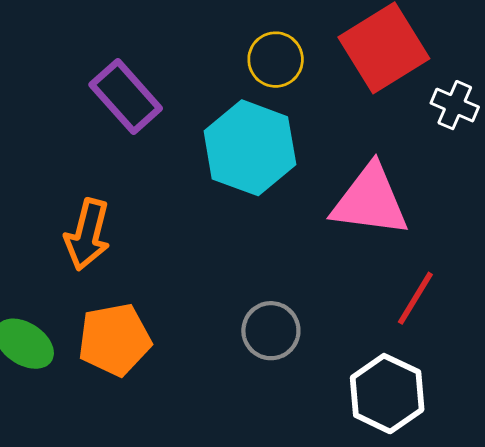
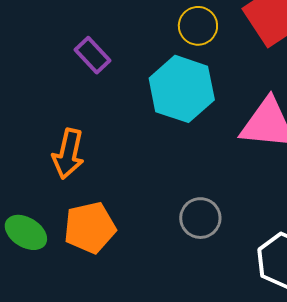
purple rectangle: (126, 96) -> (93, 55), size x0.7

